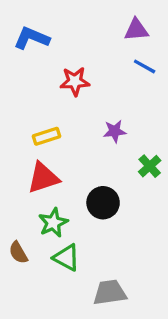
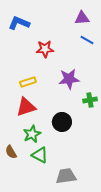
purple star: (115, 131) -> (69, 79), size x1.5
green cross: (150, 166) -> (90, 100), turned 32

